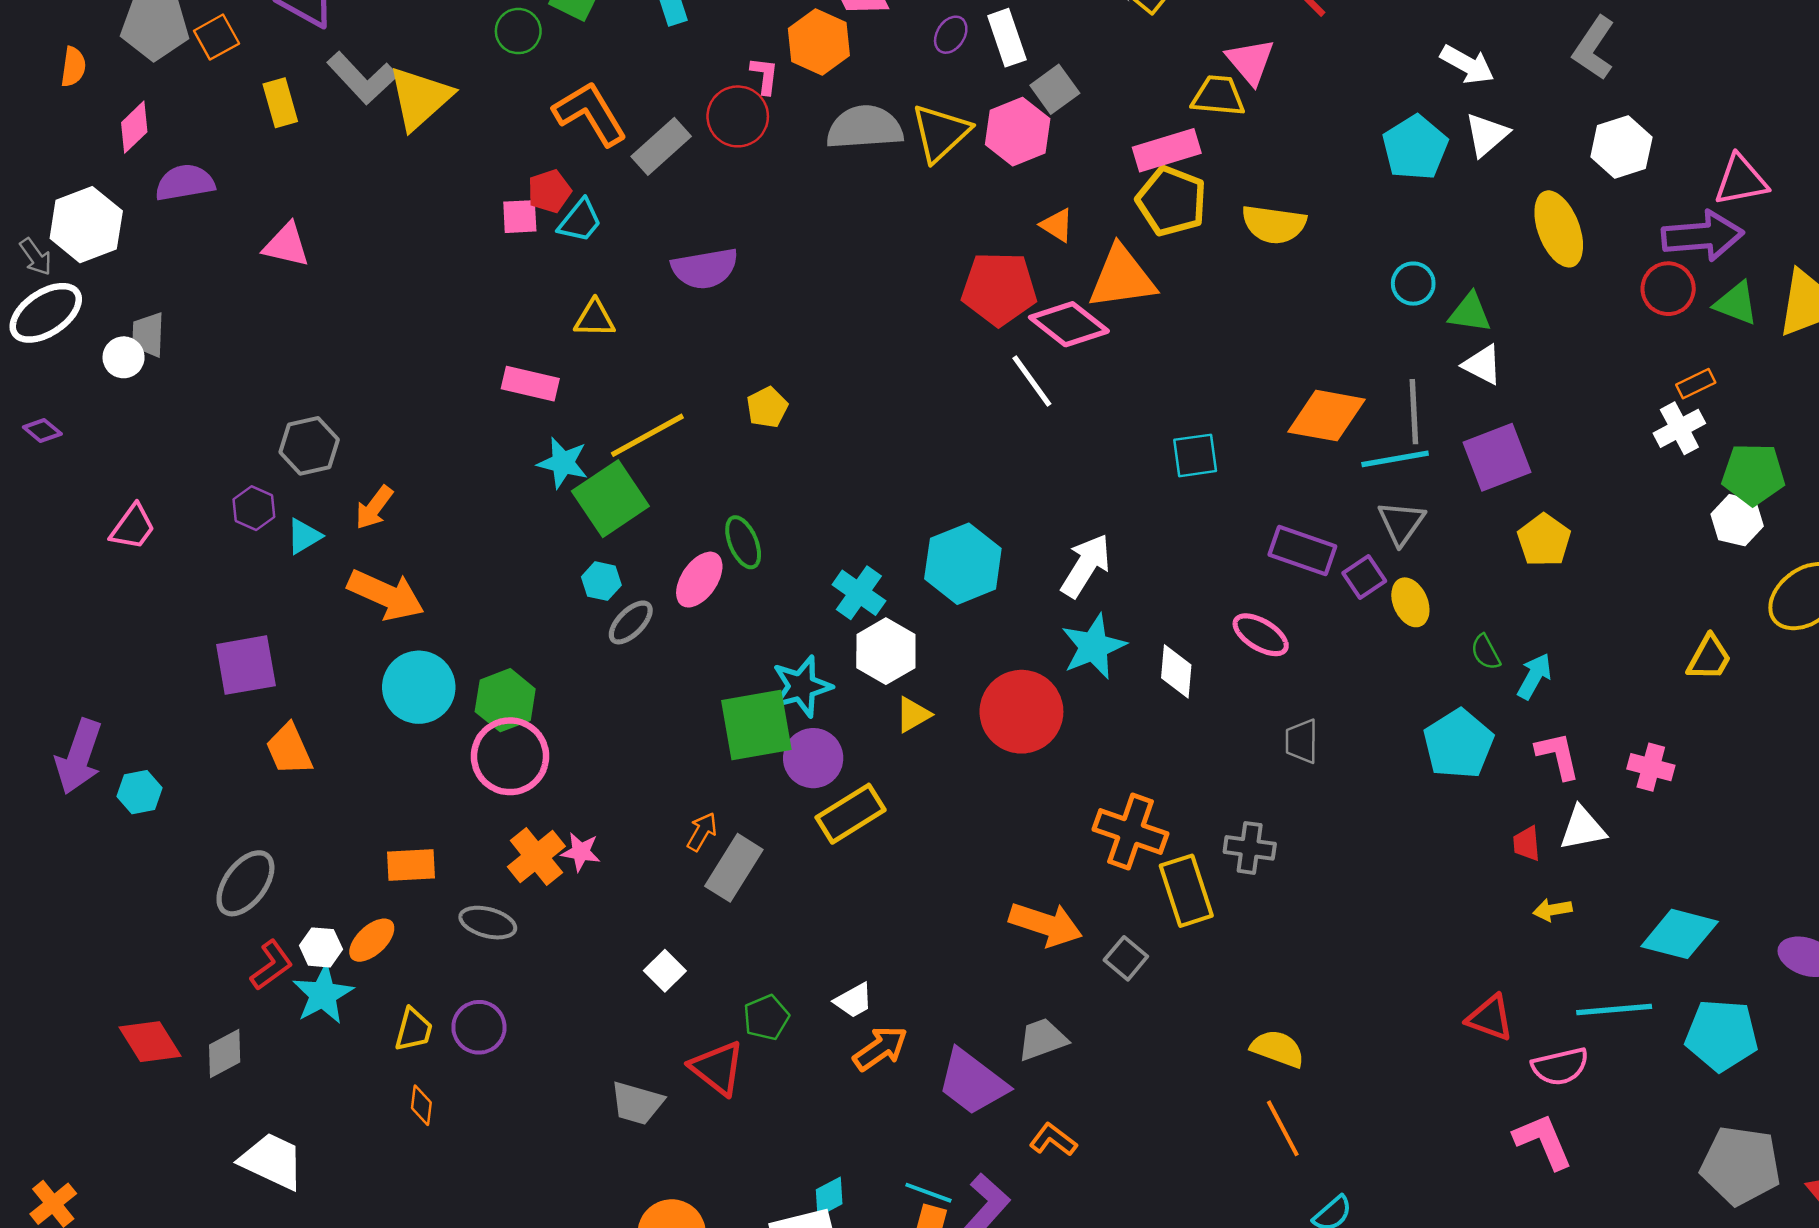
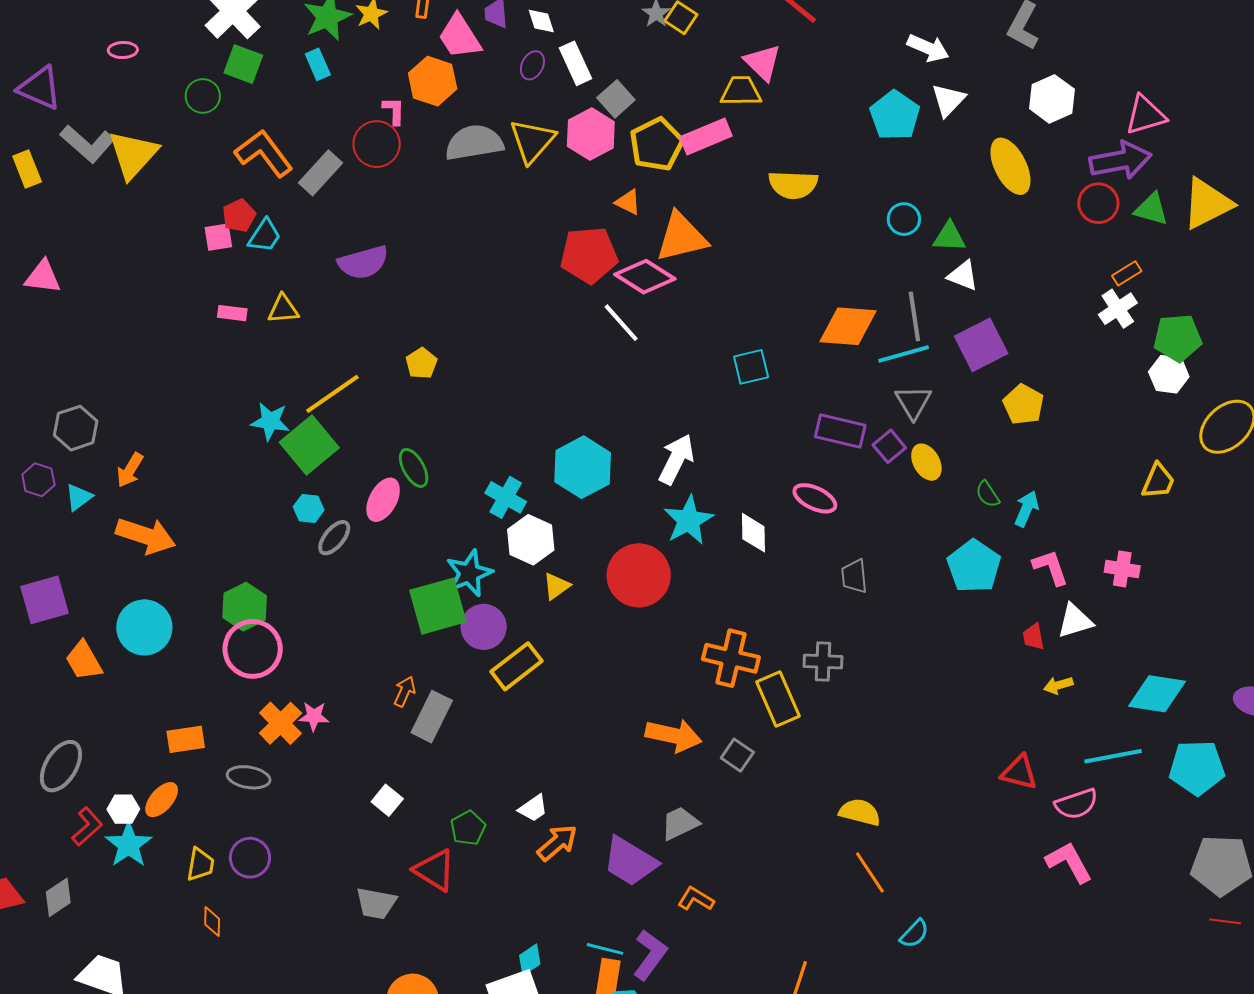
yellow pentagon: (1172, 201) -> (657, 144), moved, turned 30
pink rectangle: (530, 384) -> (232, 313), moved, size x0.7
cyan circle: (419, 687) -> (144, 627), moved

